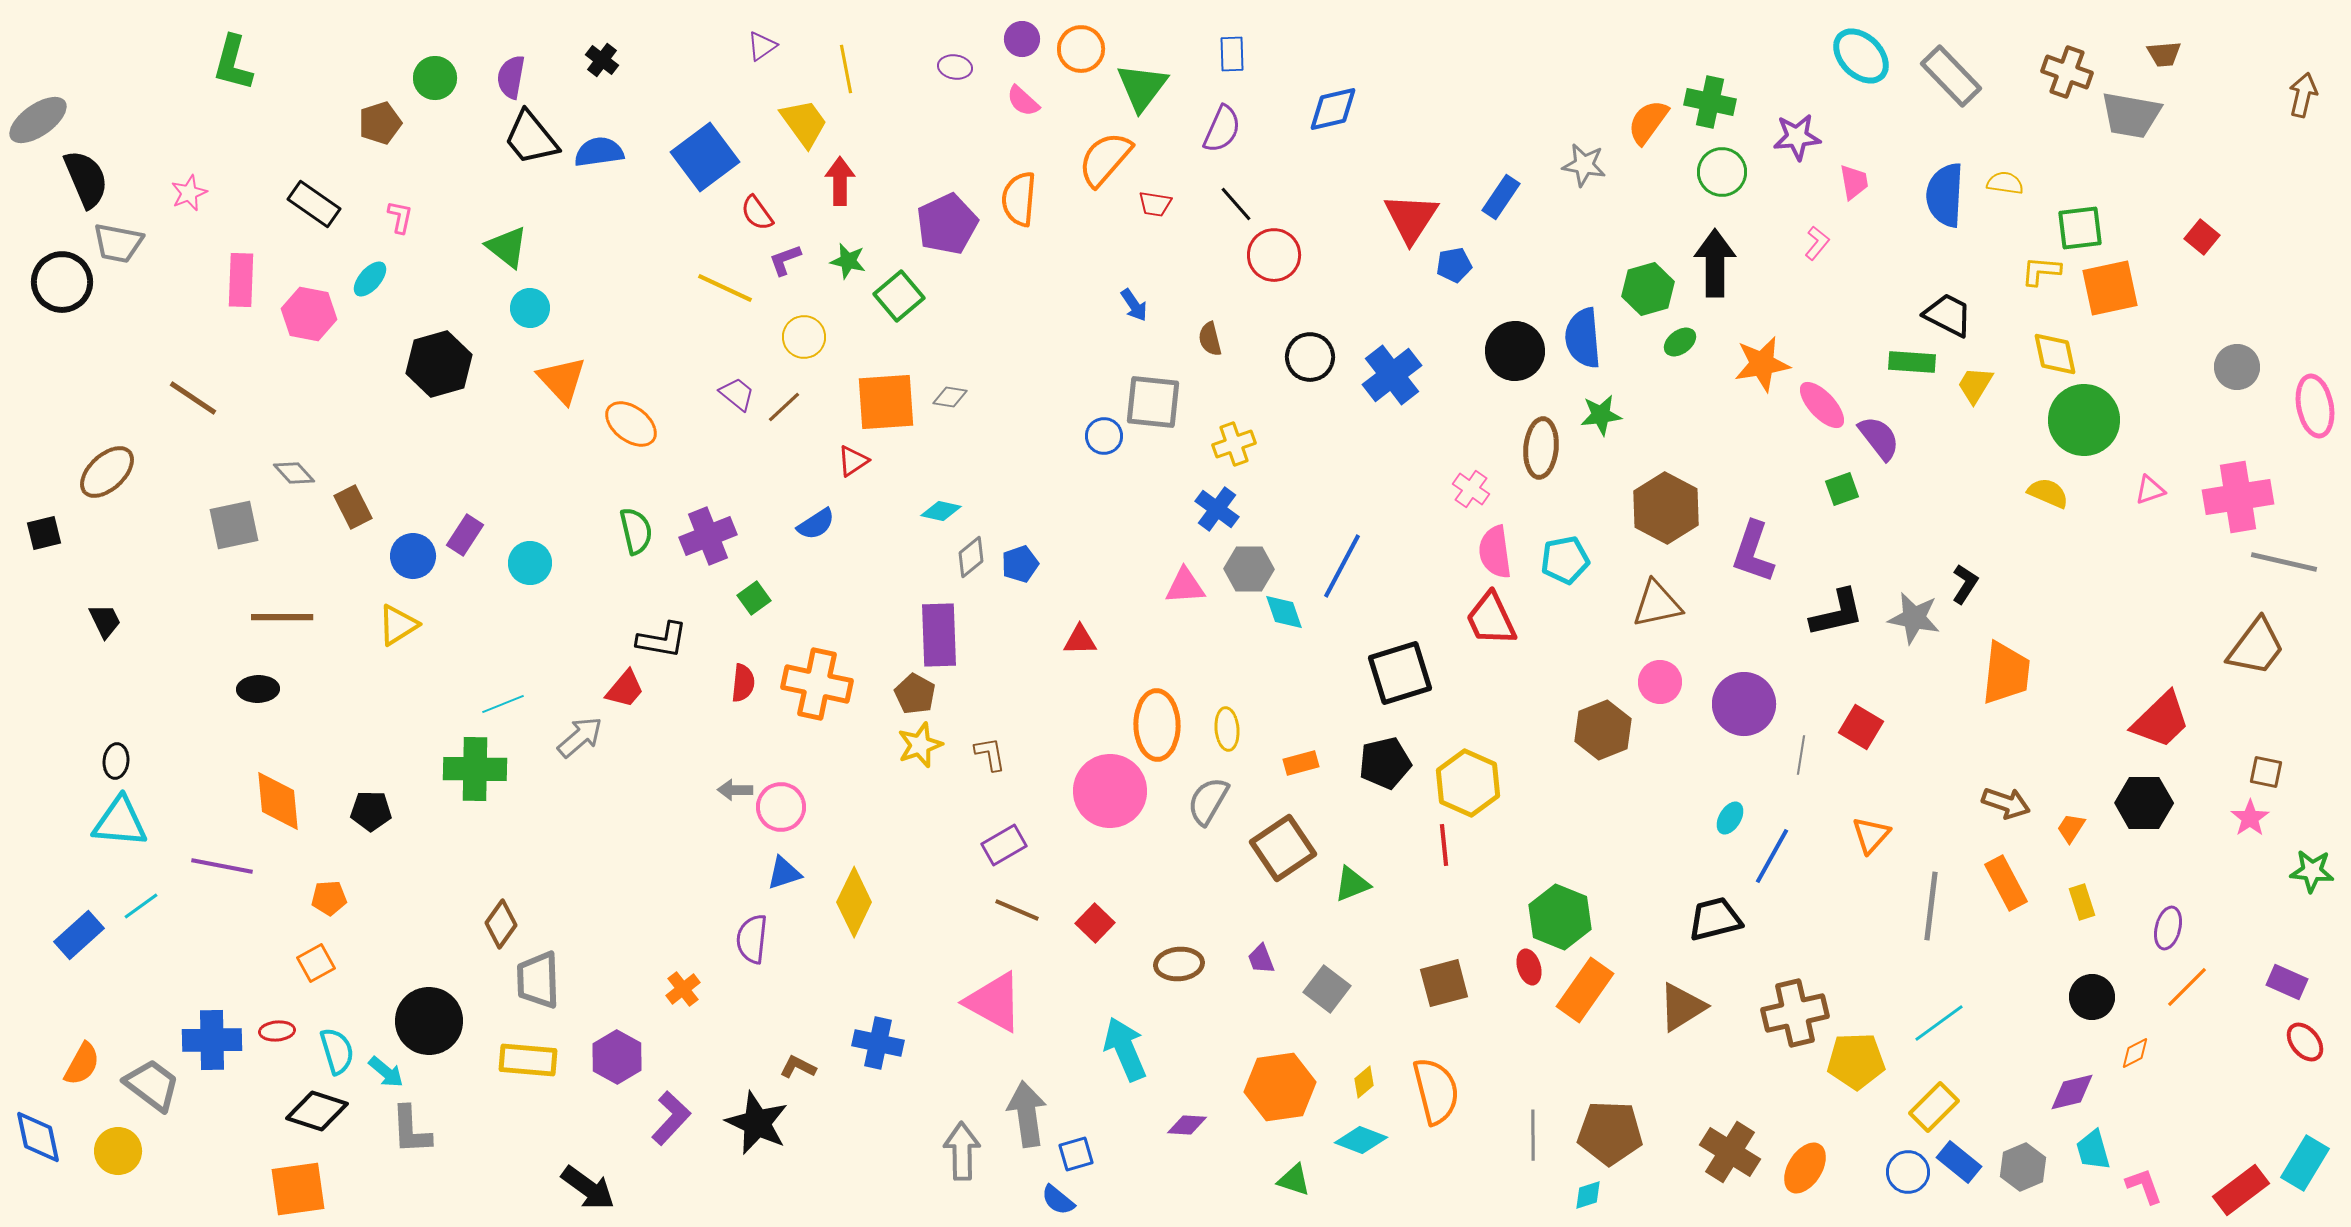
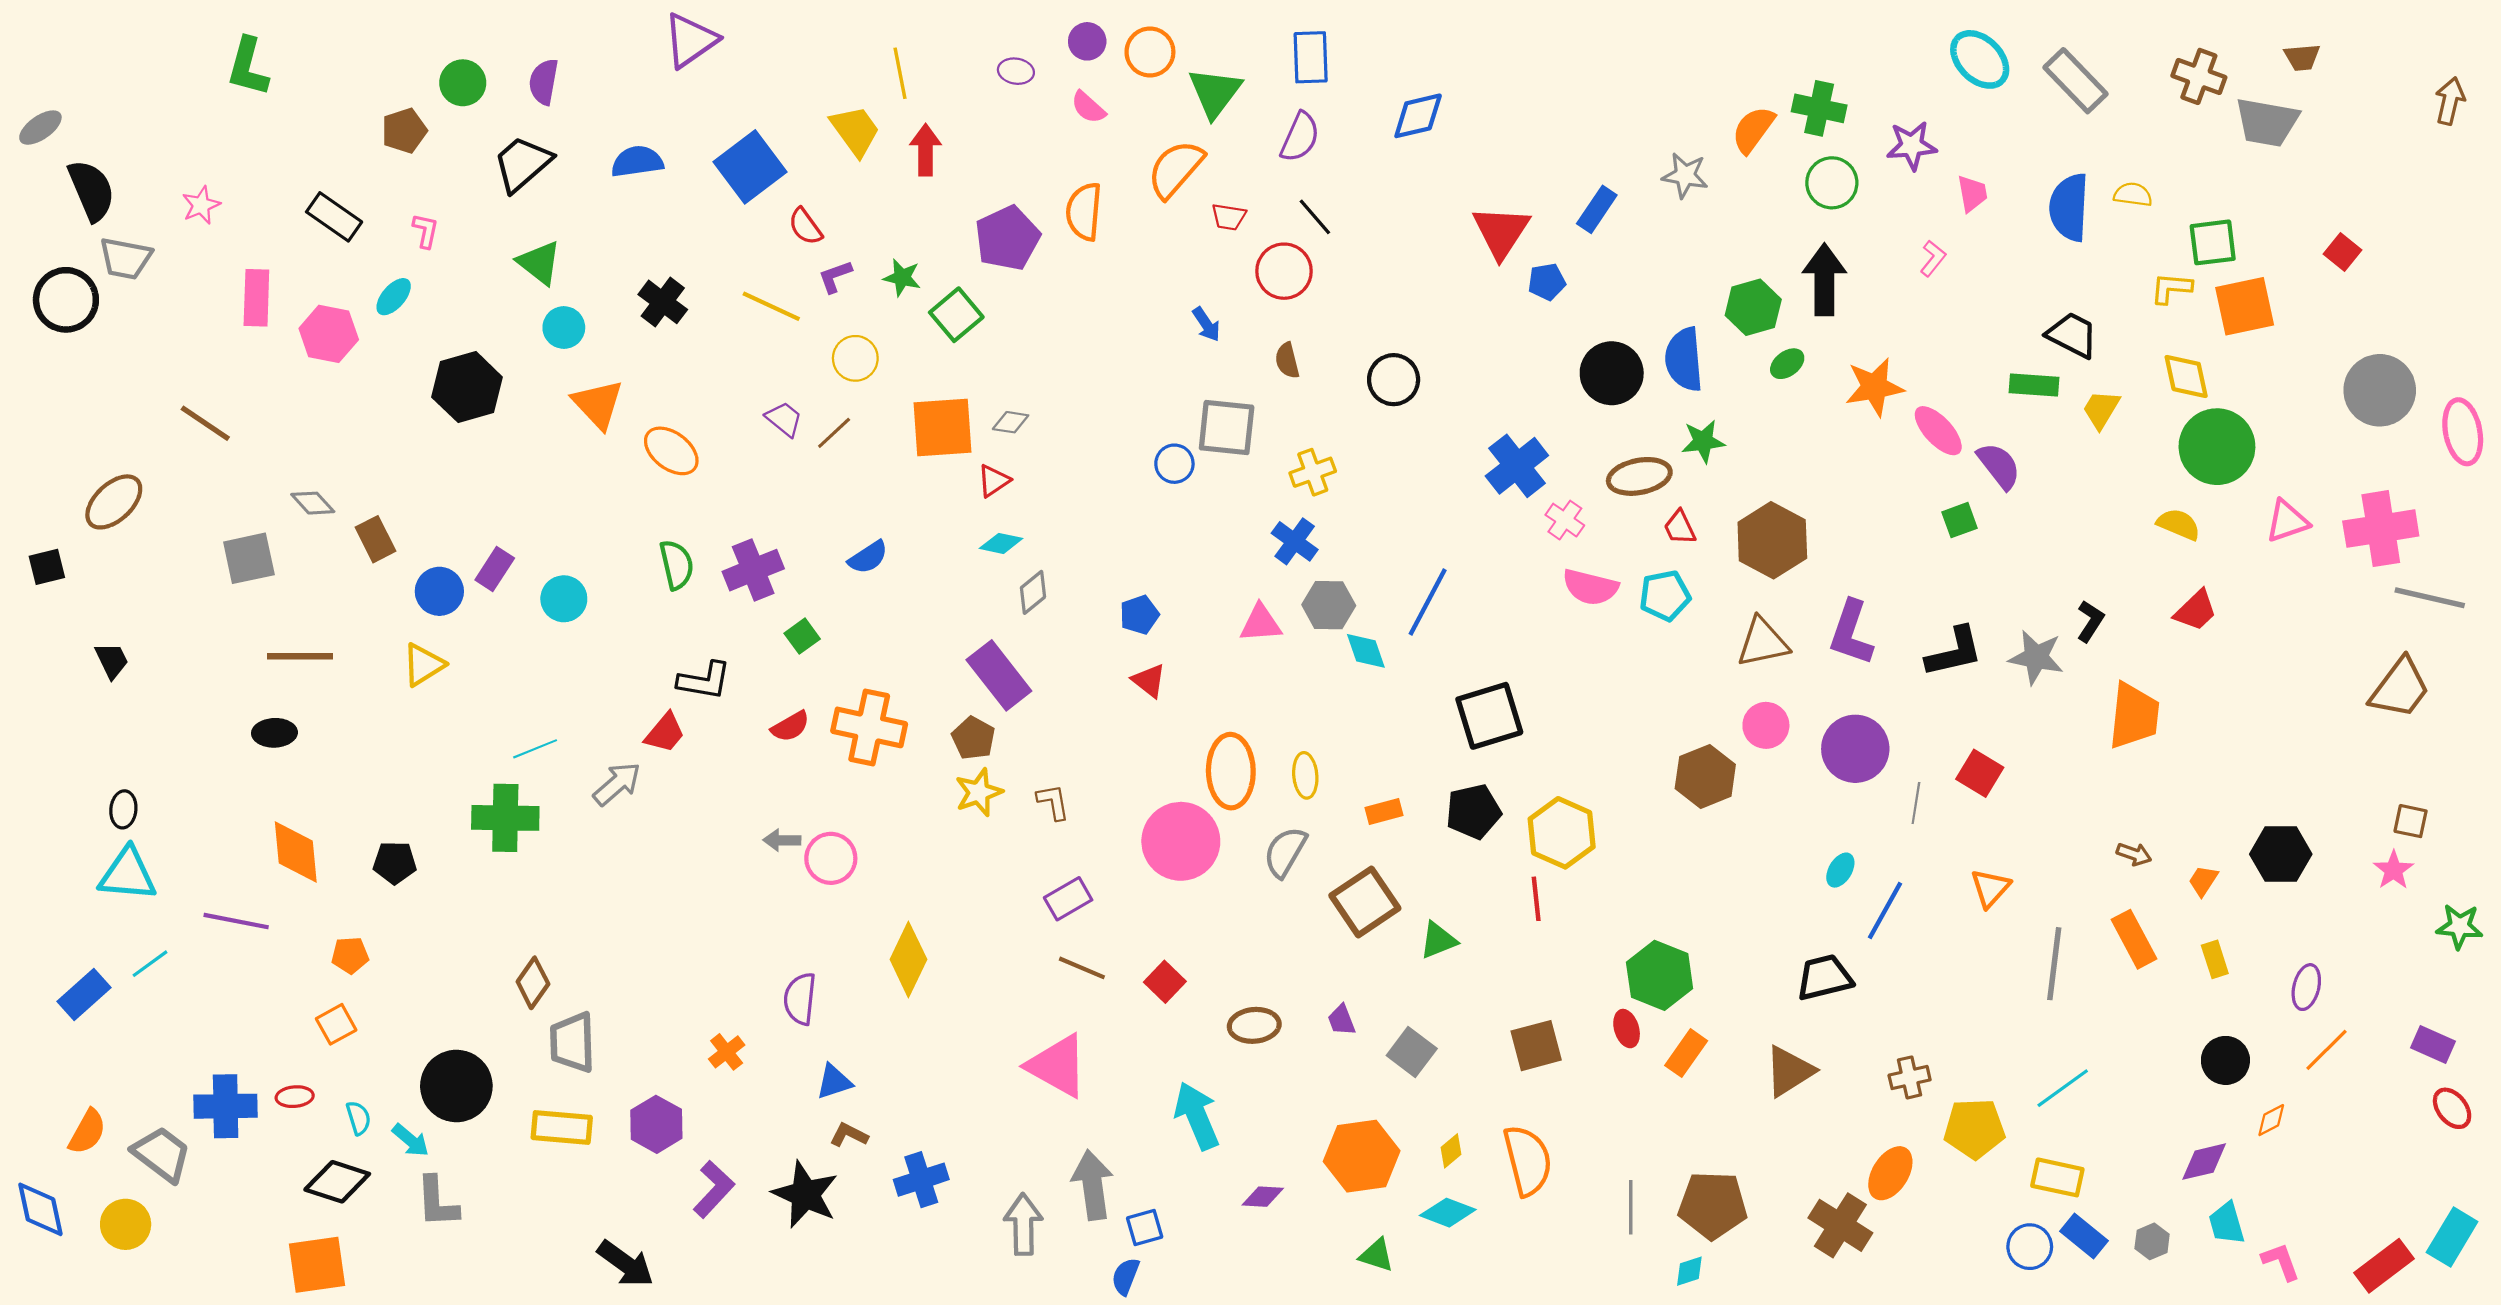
purple triangle: (762, 46) -> (690, 40), moved, size x1.8
blue rectangle: (1232, 54) -> (1311, 57), size x1.4
black cross: (602, 60) -> (663, 302), moved, size x1.4
gray ellipse: (38, 120) -> (40, 128), size x0.7
black trapezoid: (531, 138) -> (522, 164), moved, turned 88
red arrow: (840, 181) -> (926, 150), moved
red circle: (1274, 255) -> (1284, 271), moved
gray circle: (2237, 367) -> (2380, 390), size x1.5
blue cross: (1392, 375) -> (1517, 466), moved
brown ellipse: (1541, 448) -> (1639, 476), turned 74
red triangle: (853, 461) -> (994, 481), moved
pink triangle: (2150, 490) -> (2287, 521), size x1.4
pink semicircle: (1495, 552) -> (1590, 587), turned -68
purple L-shape: (1753, 552) -> (1851, 633), moved
blue pentagon: (1020, 564) -> (1139, 615), moved
red trapezoid: (1491, 619) -> (1680, 528), moved, size x0.6
purple rectangle: (939, 635) -> (999, 675), turned -36
red triangle: (1080, 640) -> (1149, 681), turned 39
red semicircle: (743, 683) -> (790, 726), turned 54
red trapezoid: (2161, 720) -> (2196, 610), moved, size x0.7
brown arrow: (2006, 803) -> (2134, 854), size x0.7
blue triangle: (784, 873) -> (834, 1082), moved
orange rectangle: (1585, 990) -> (1686, 1053), size x0.7
brown cross: (1795, 1013) -> (1910, 1077), size x0.6
blue cross: (878, 1043) -> (921, 1180), moved, turned -30
cyan semicircle: (337, 1051) -> (359, 1118), size x0.7
yellow rectangle: (1934, 1107) -> (2057, 1177), turned 57
gray hexagon: (2023, 1167) -> (2152, 1241), size x0.7
orange ellipse: (1805, 1168) -> (1890, 1173), moved
blue semicircle: (1058, 1200) -> (1126, 1276), turned 72

